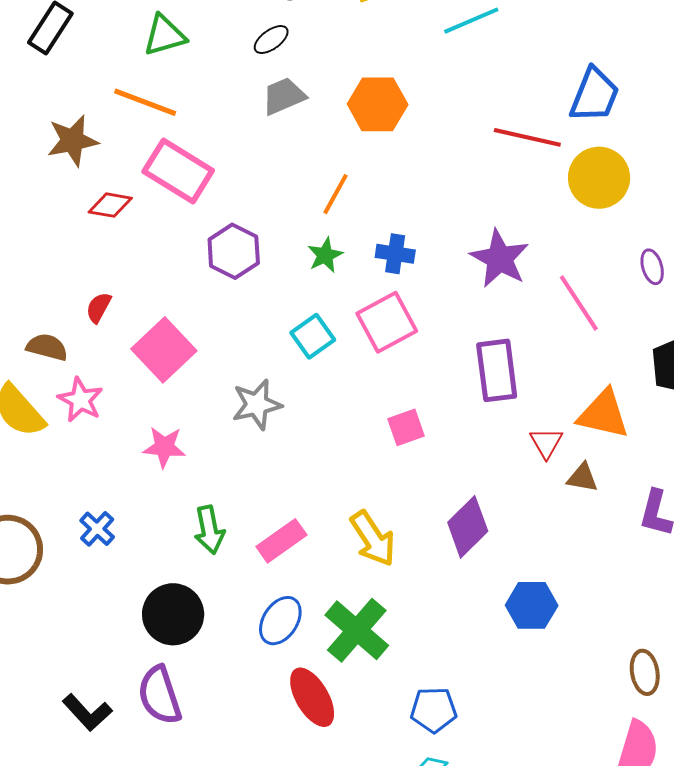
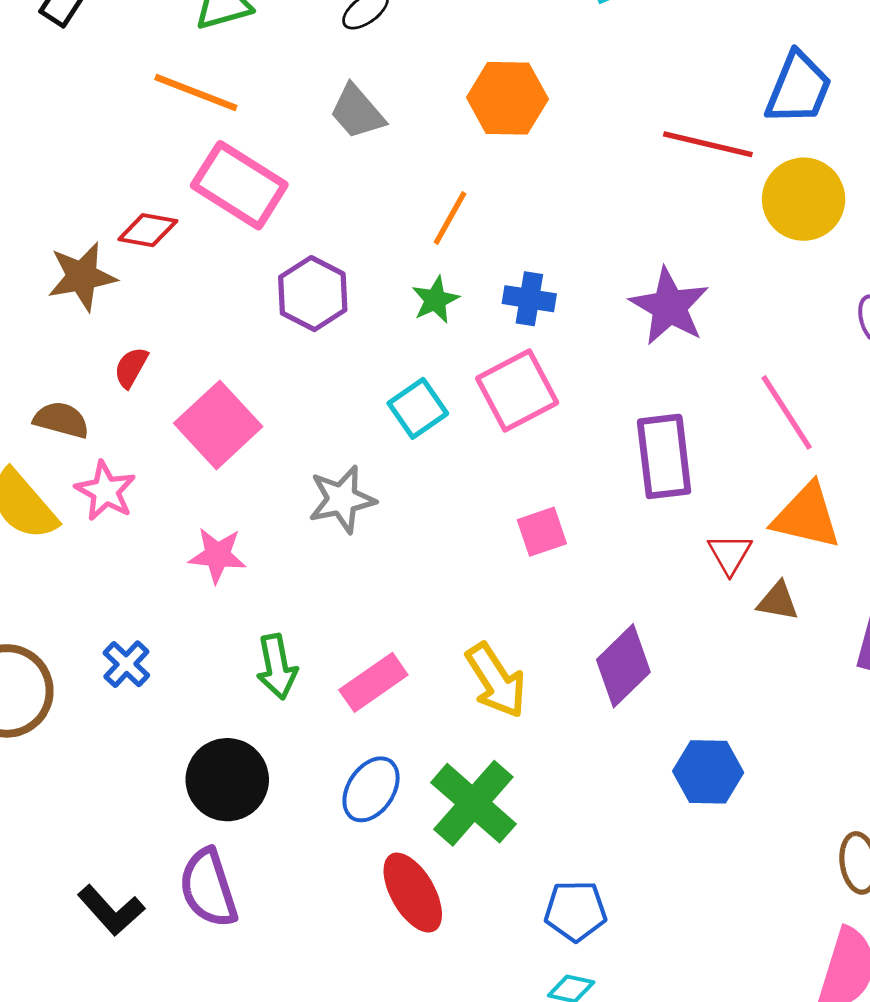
gray trapezoid: (284, 96) -> (357, 112), moved, turned -108
brown star: (73, 141) -> (82, 277), moved
pink line: (579, 303) -> (787, 412), moved

